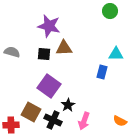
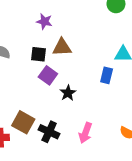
purple star: (49, 26) -> (44, 21), size x0.6
purple square: (49, 86) -> (48, 75), moved, size x0.7
black star: (68, 105) -> (68, 93), moved

